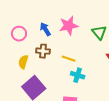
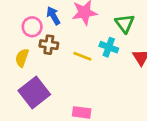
pink circle: (19, 34) -> (32, 27), moved
cyan cross: (78, 75) -> (109, 47), moved

